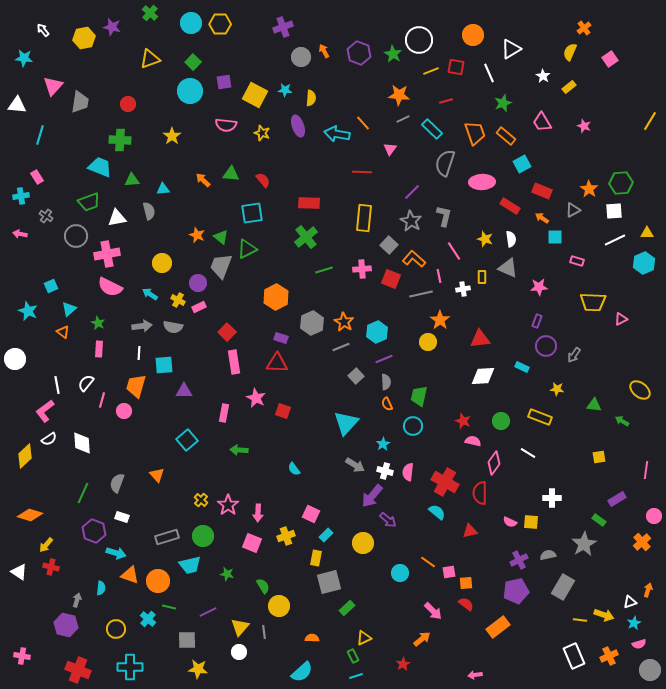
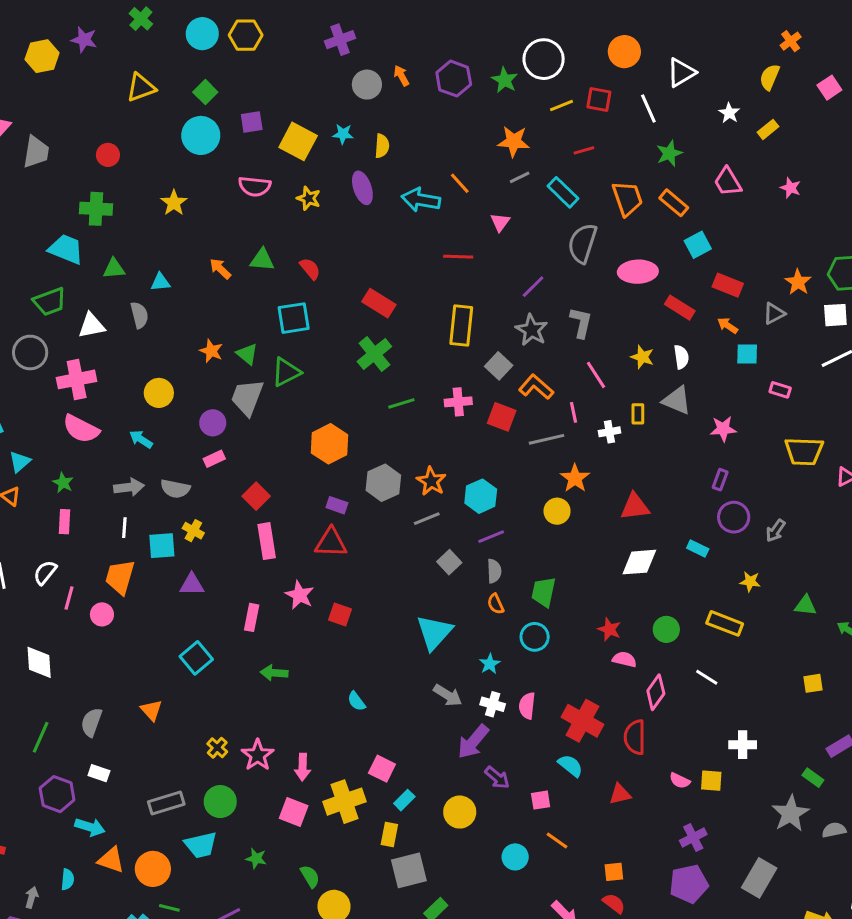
red rectangle: (309, 203) -> (379, 303), turned 30
yellow cross: (178, 300) -> (193, 531), moved
yellow cross: (286, 536) -> (344, 802), size x1.5
gray semicircle: (548, 555) -> (834, 830), moved
pink square: (449, 572) -> (541, 800), moved

